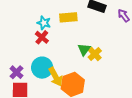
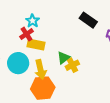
yellow rectangle: (68, 17) -> (36, 45), moved
yellow arrow: (56, 77) -> (40, 69), moved

